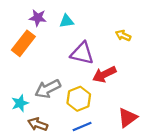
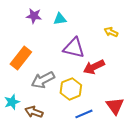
orange rectangle: (23, 43) -> (21, 58), moved
cyan star: (20, 103) -> (12, 102), moved
red triangle: (128, 118) -> (115, 106), turned -30
blue line: (82, 126) -> (84, 114), moved

